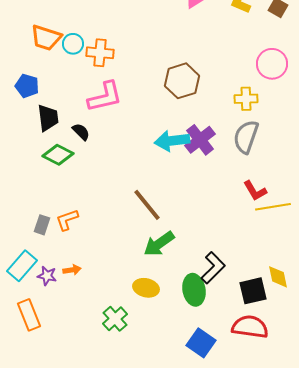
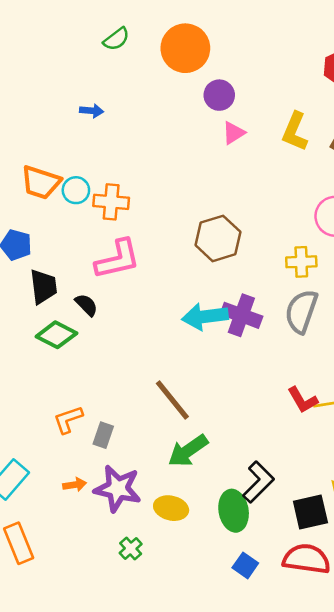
purple cross: (200, 140) -> (241, 315), turned -32
red L-shape: (255, 191) -> (303, 400), moved
gray rectangle: (42, 225) -> (103, 435), moved
purple star: (47, 276) -> (118, 489), moved, size x1.8
green cross: (115, 319) -> (131, 548), size x0.7
blue square: (201, 343) -> (245, 565), moved, size x0.7

